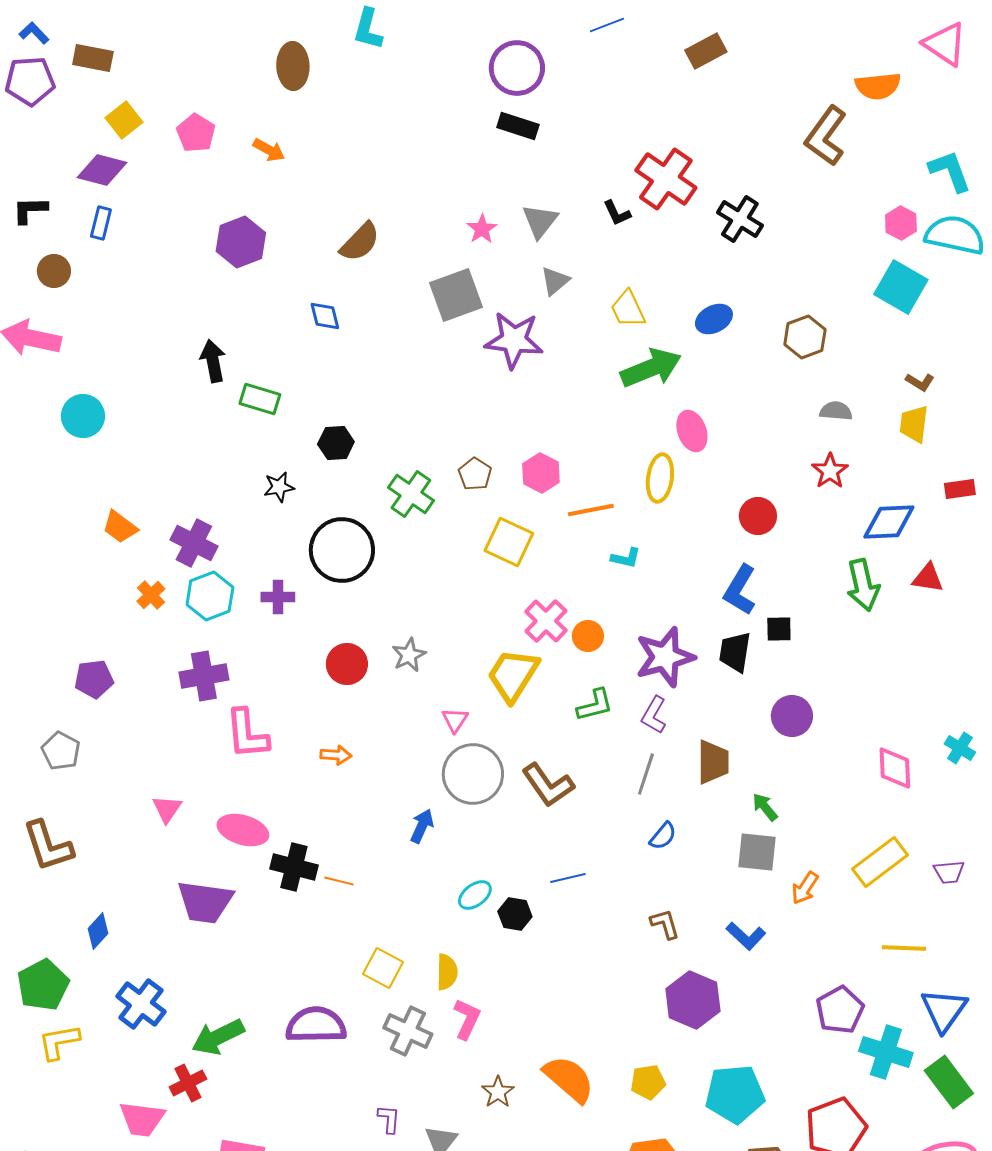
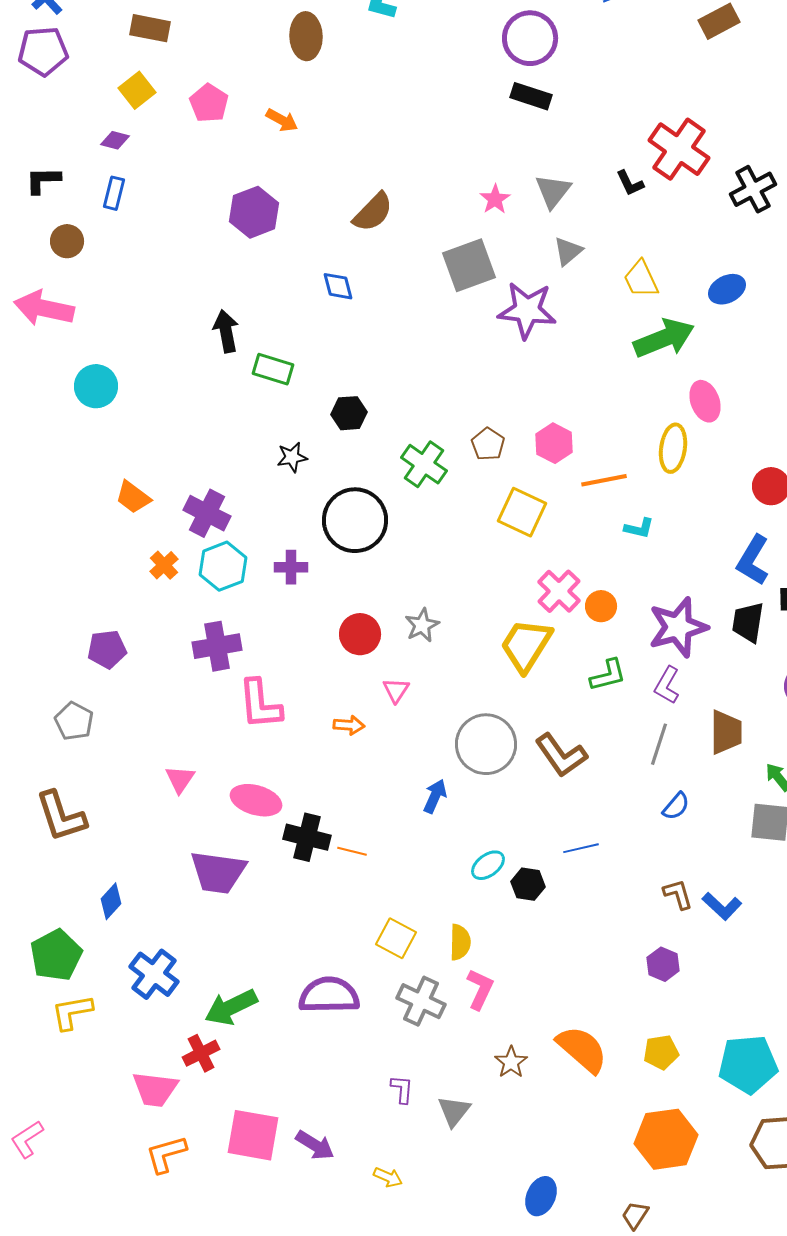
brown rectangle: (93, 58) -> (150, 28), moved
purple diamond: (102, 170) -> (115, 140), size x0.6
black cross: (740, 219) -> (753, 189), turned 30
pink triangle: (455, 720) -> (396, 690), moved
blue L-shape: (746, 936) -> (722, 906), moved
purple hexagon: (693, 1000) -> (663, 964), moved, size x0.6

